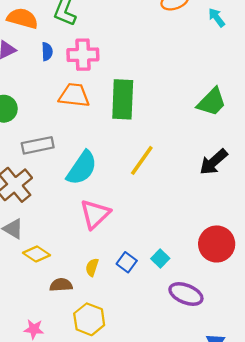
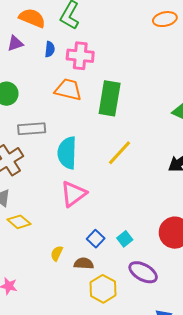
cyan semicircle: (82, 168) -> (67, 153), turned 140
yellow semicircle: (92, 267) -> (57, 253), moved
brown semicircle: (61, 285) -> (84, 263), moved
yellow hexagon: (89, 319) -> (103, 289), moved

